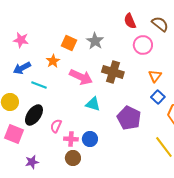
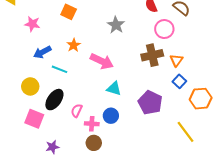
pink star: (21, 40) -> (32, 24), moved
orange square: (69, 43) -> (69, 12), moved
brown cross: (113, 72) -> (152, 55), moved, turned -30
blue circle: (90, 139) -> (111, 116), moved

